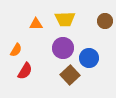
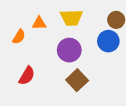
orange semicircle: (16, 50) -> (19, 37), moved
blue circle: (89, 58) -> (108, 41), moved

